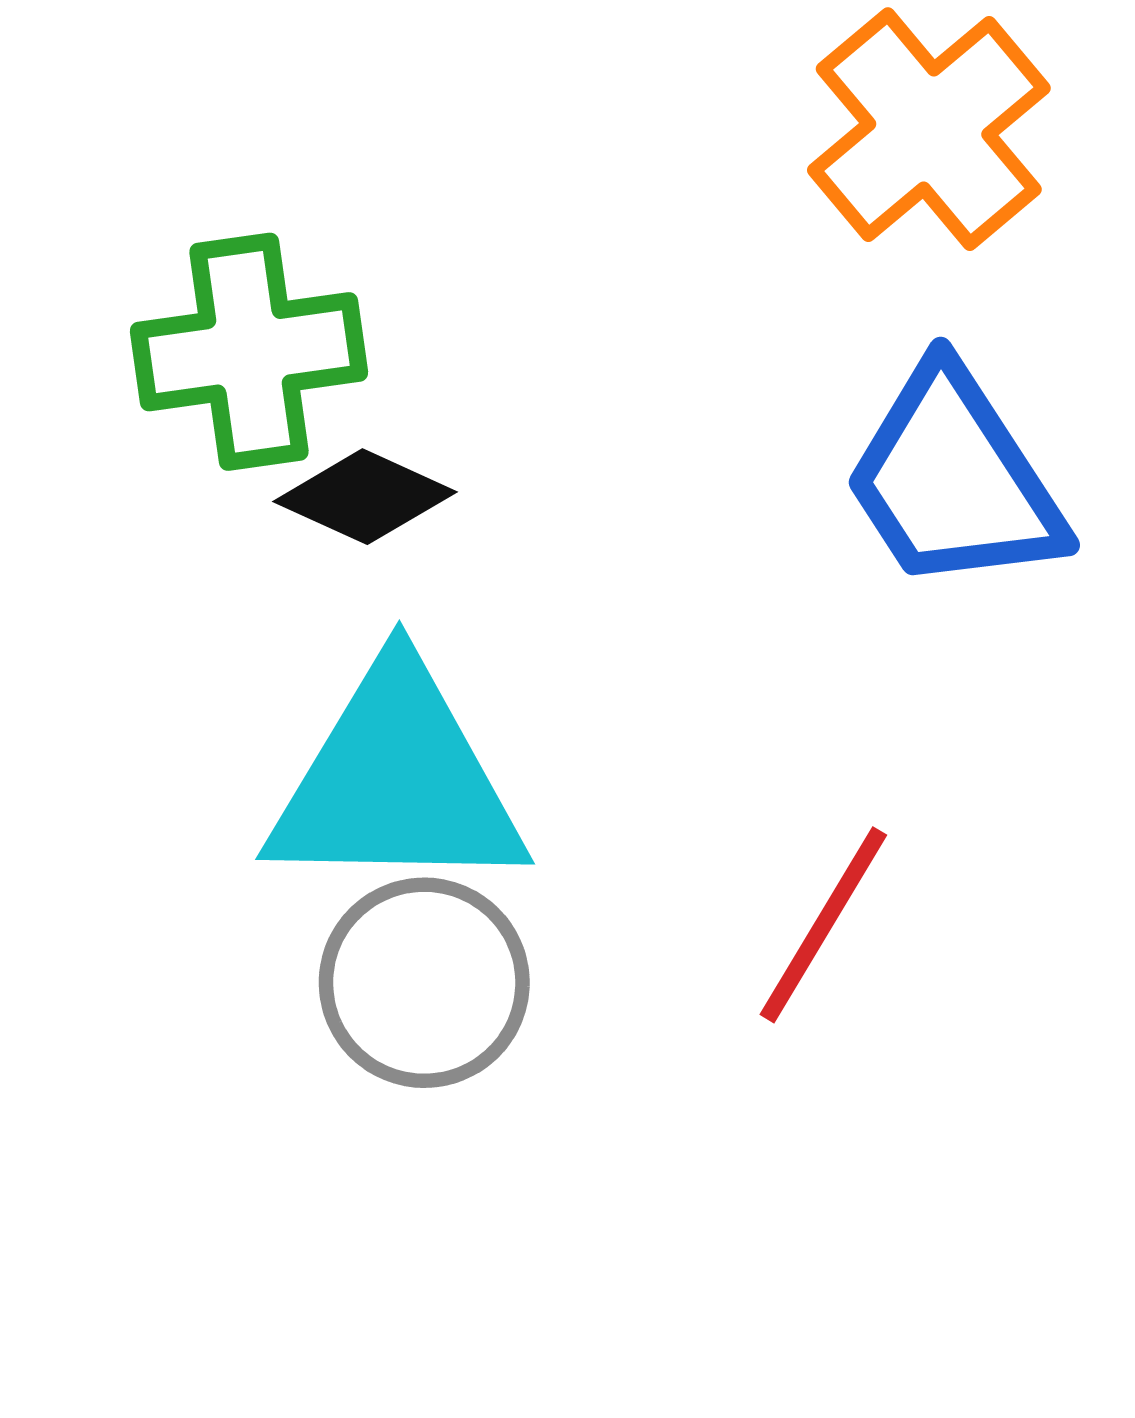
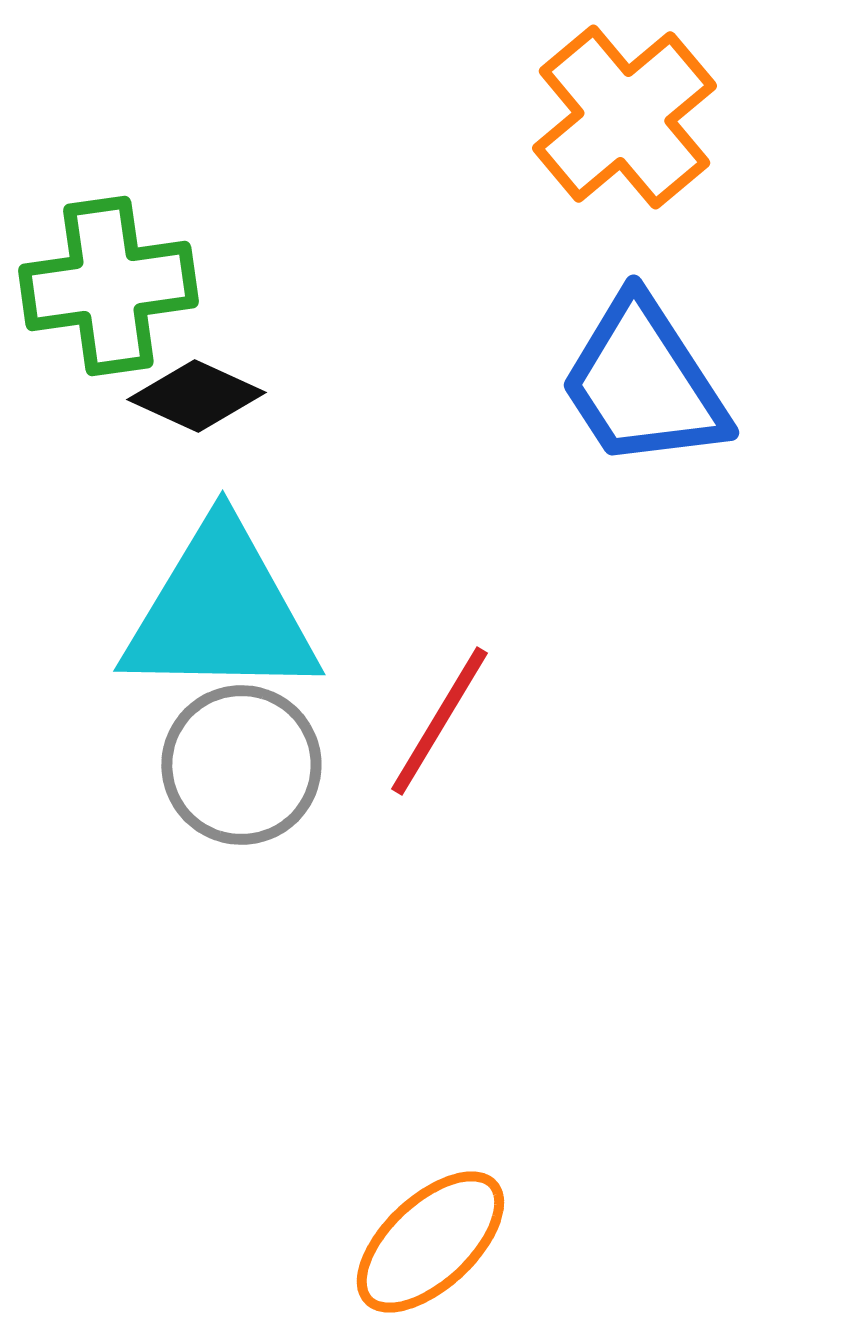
red line: (823, 925) -> (439, 721), moved

